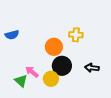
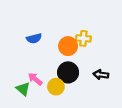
blue semicircle: (12, 35) -> (34, 38), moved
orange circle: (54, 47) -> (68, 46), moved

